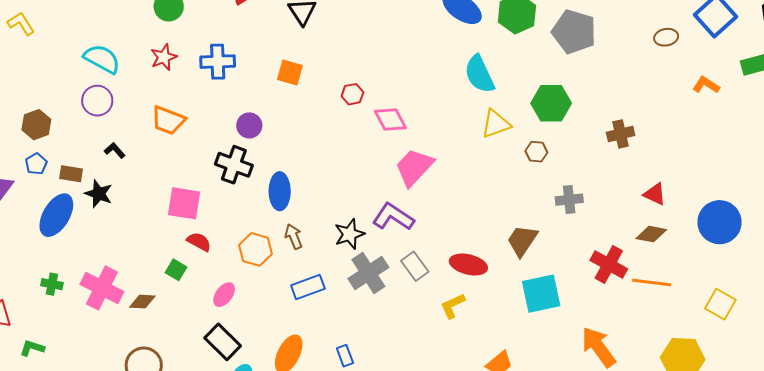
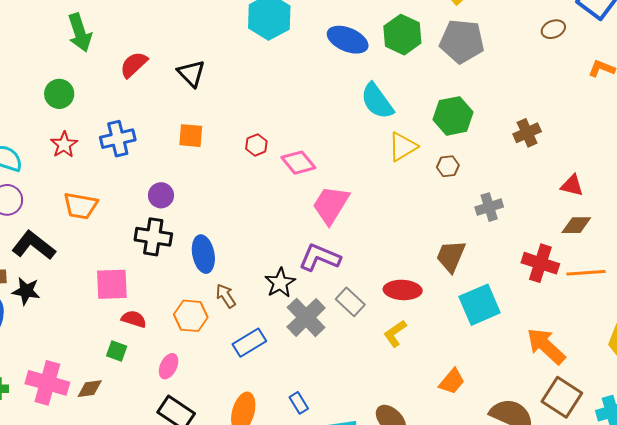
black L-shape: (115, 150) -> (34, 246), size x2.0

